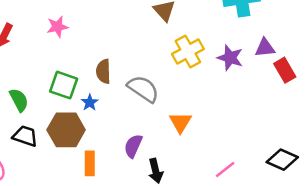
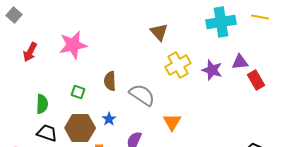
pink star: (57, 27) -> (73, 45), size x1.6
green square: (64, 85) -> (78, 92), size x0.6
green semicircle: (19, 100) -> (42, 104), turned 30
blue star: (90, 102) -> (109, 119), moved

